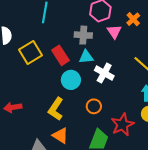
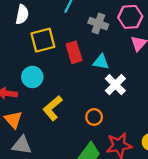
gray cross: (83, 35) -> (98, 24), moved
cyan circle: (71, 80) -> (32, 77), moved
orange triangle: (60, 136) -> (13, 120), moved

